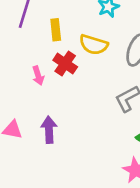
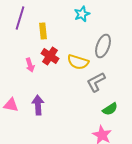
yellow semicircle: (94, 45) -> (78, 62), moved

